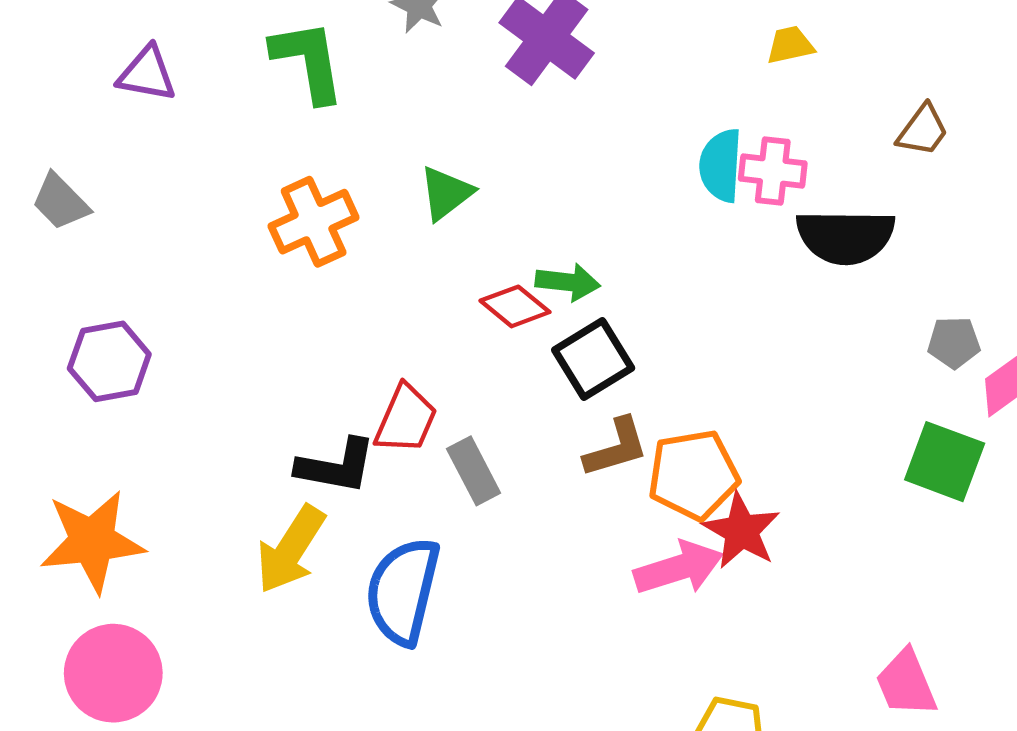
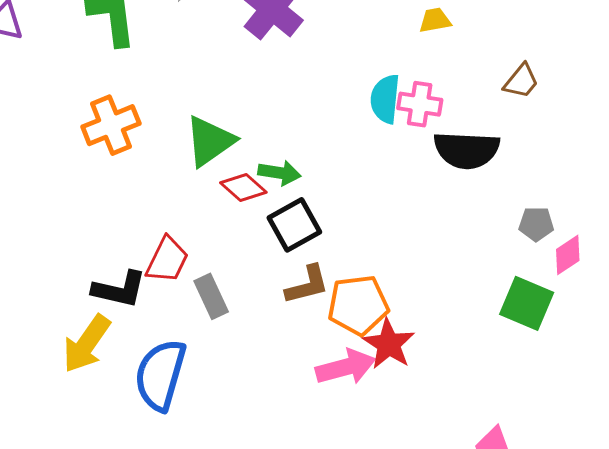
green triangle: (446, 193) -> (210, 141), moved, size x1.4

